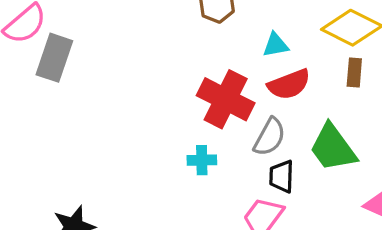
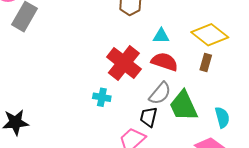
red semicircle: (289, 84) -> (165, 62), turned -152
gray semicircle: (270, 137) -> (160, 93), moved

